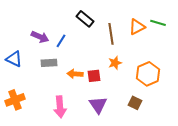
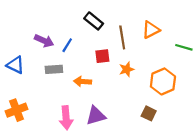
green line: (158, 23) -> (184, 47), moved
red square: (94, 76) -> (102, 56), moved
purple triangle: (98, 105) -> (96, 116), moved, turned 48

